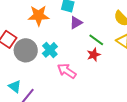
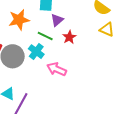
green line: (96, 40) -> (45, 36), moved
red star: (94, 55) -> (69, 37), moved

